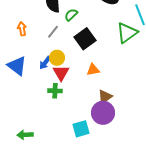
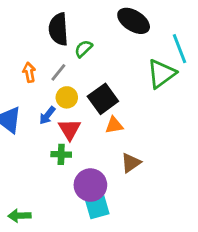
orange arrow: (22, 29) -> (29, 72), moved
black square: (85, 39) -> (103, 99), moved
yellow circle: (57, 58) -> (67, 97), moved
purple circle: (103, 113) -> (90, 185), moved

